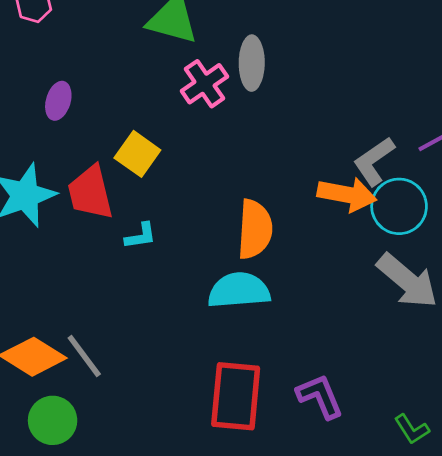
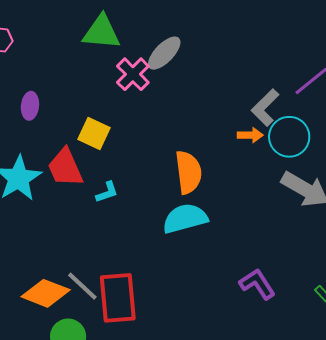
gray ellipse: (252, 63) -> (164, 53), turned 54
orange arrow: (347, 195) -> (250, 135), size x0.6
red rectangle: (236, 396) -> (118, 298), moved

